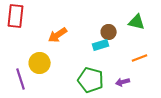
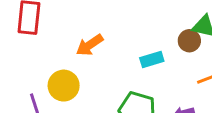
brown circle: (109, 32) -> (189, 41), moved

